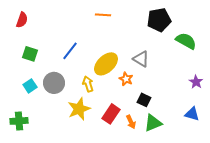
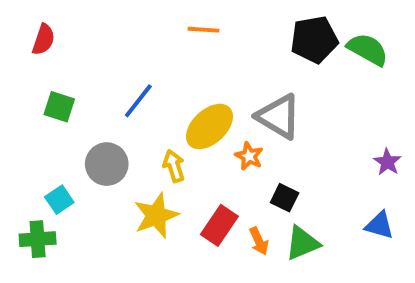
green semicircle: (186, 41) -> (368, 49), moved
gray triangle: (141, 59) -> (279, 117), size x1.4
cyan square: (30, 86) -> (59, 200), moved

